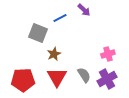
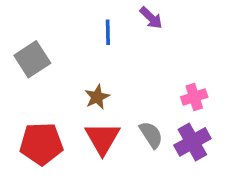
blue line: (60, 18) -> (108, 32), turned -64
gray square: (38, 33) -> (32, 59), moved, turned 36

